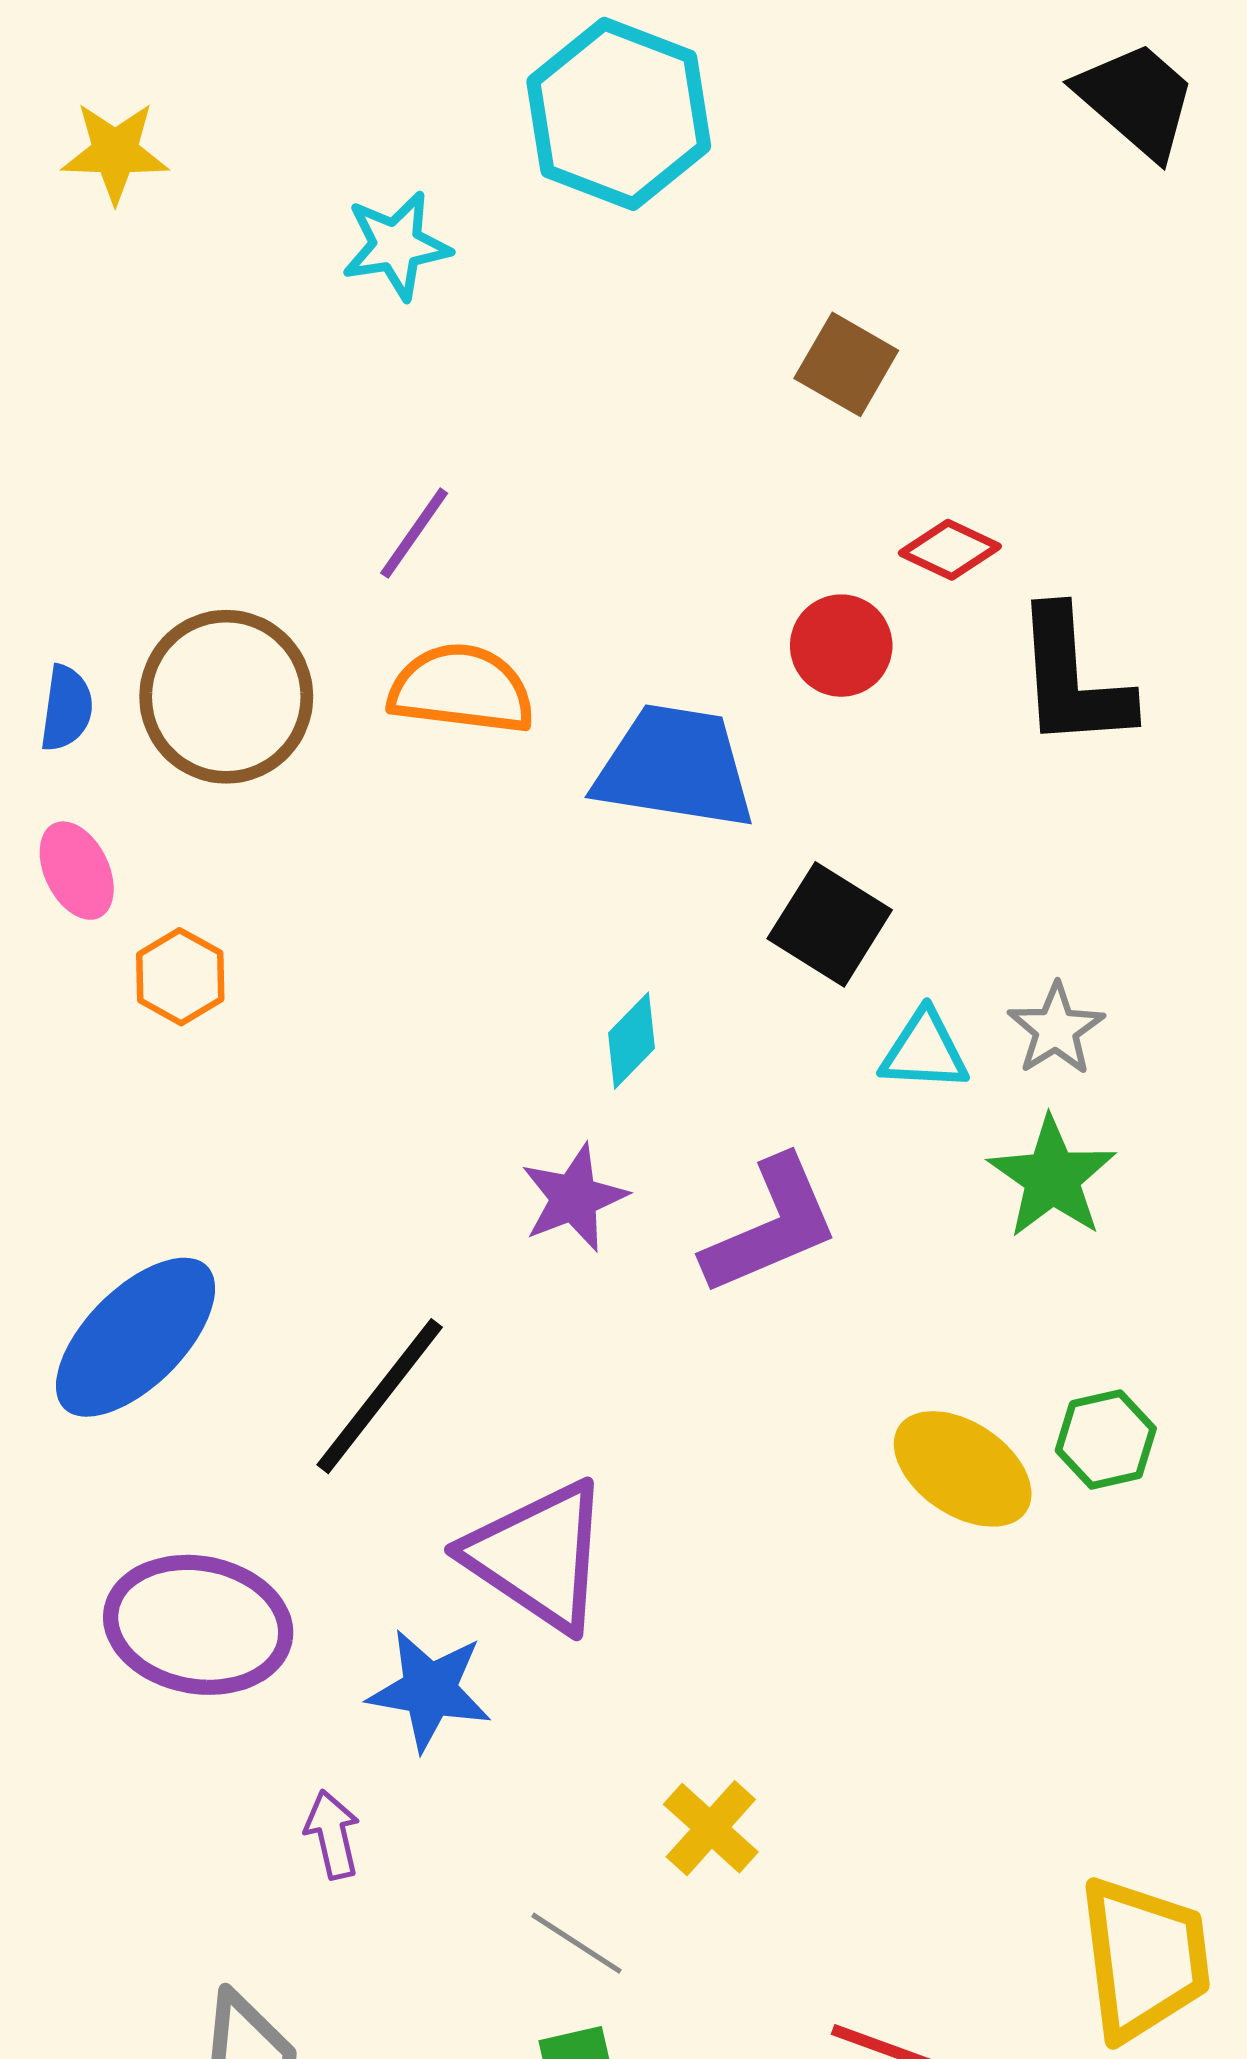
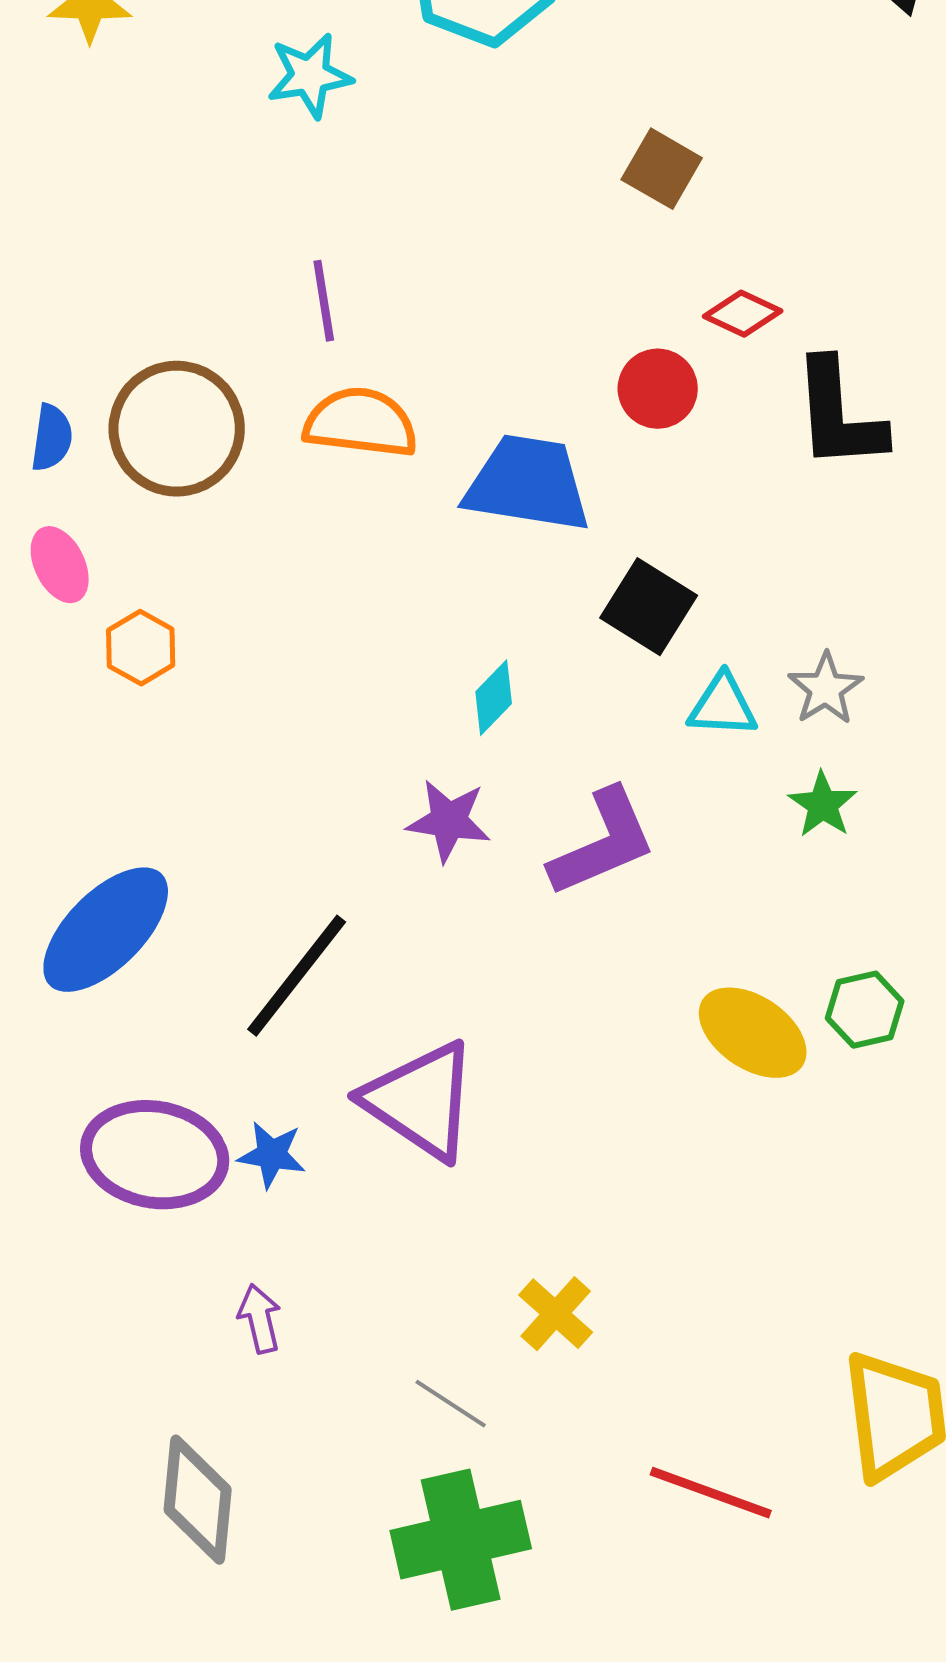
purple line: (414, 533) -> (324, 301), turned -44
green star: (1052, 1177) -> (823, 805), size x0.7
purple star: (574, 1198) -> (449, 821), turned 30
blue star: (430, 1690) -> (272, 1155), moved, size x0.7

